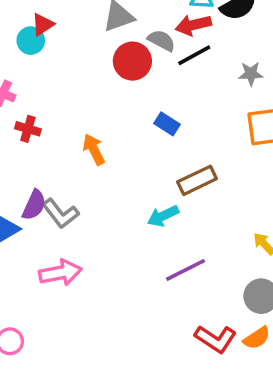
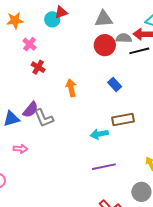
gray semicircle: (162, 41) -> (124, 38), turned -42
pink arrow: (60, 273) -> (20, 149), moved, size x0.6

